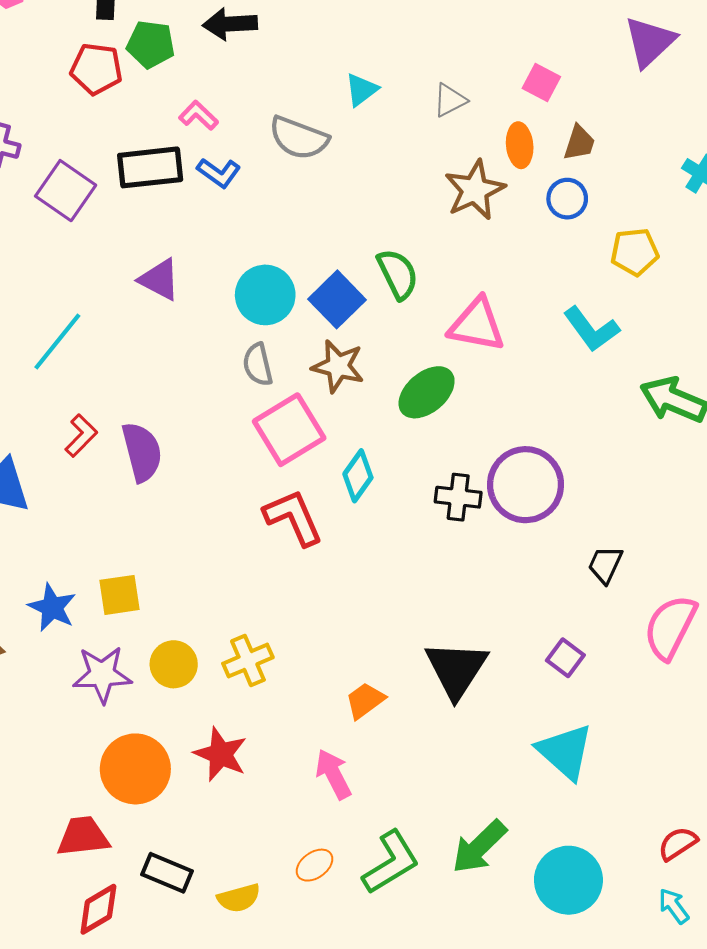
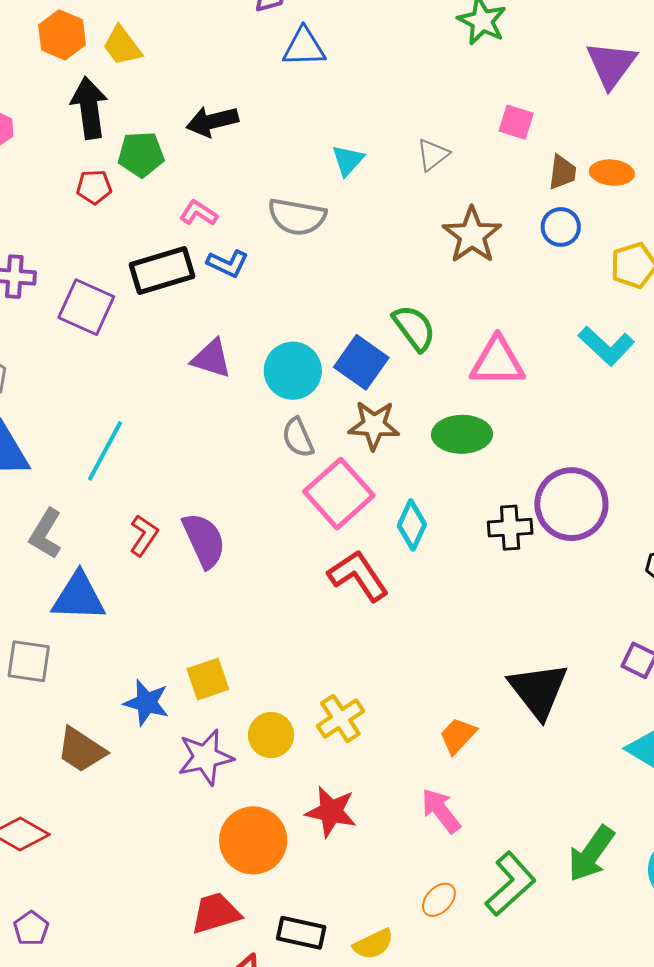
red pentagon: (96, 69) -> (94, 187), size x0.7
orange ellipse: (520, 145) -> (612, 173), moved, turned -69
purple triangle: (159, 280) -> (211, 359), moved
green ellipse: (427, 392) -> (462, 434), turned 50

